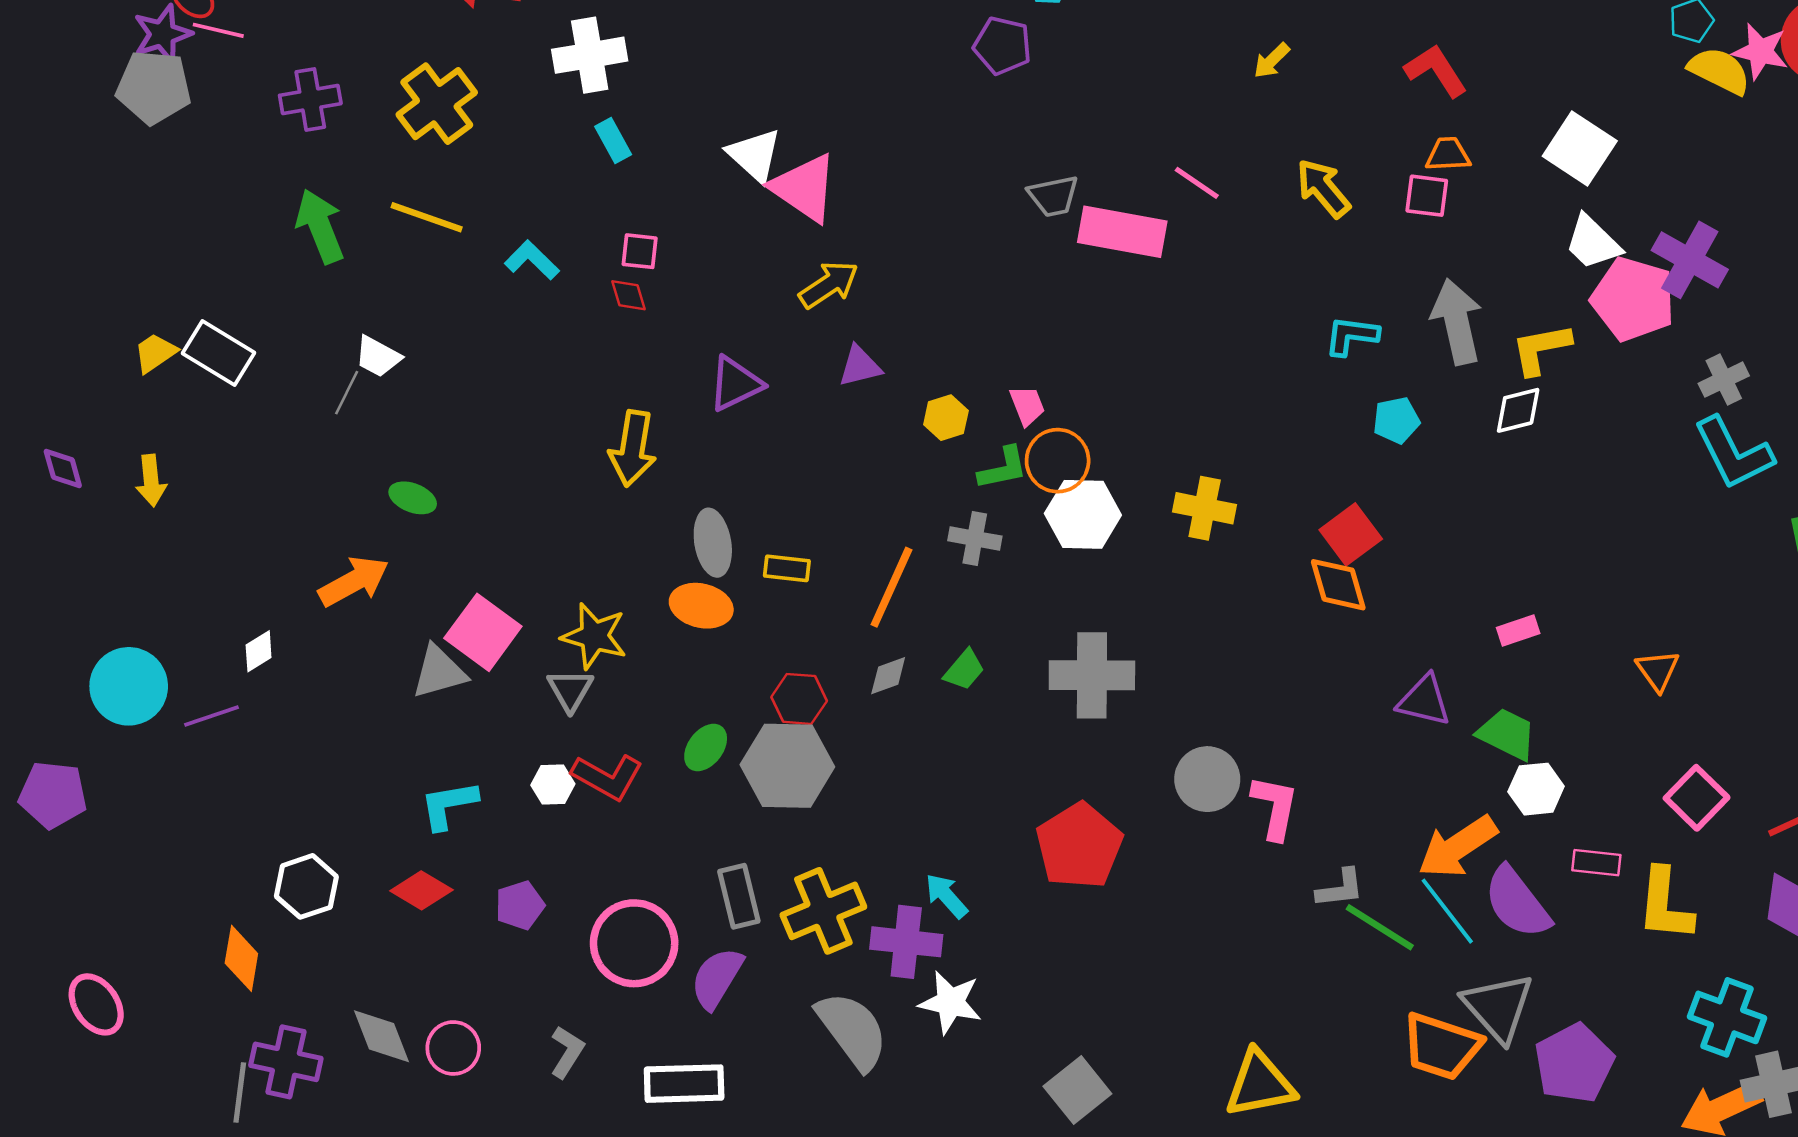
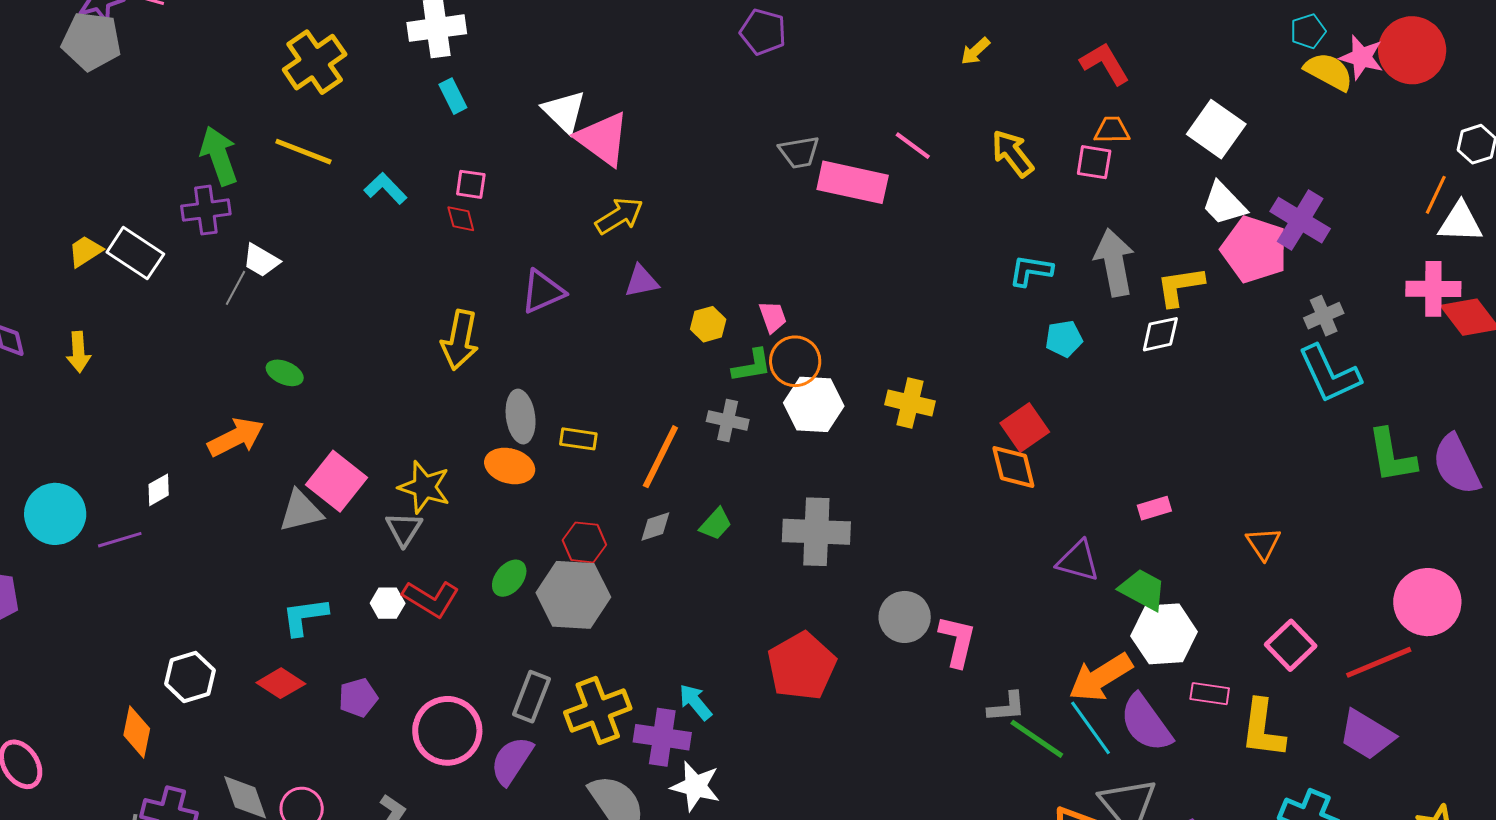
purple cross: (310, 99) -> (206, 210), moved
white hexagon: (1536, 789) -> (1164, 634), size x1.5
gray rectangle: (739, 896) -> (531, 697), turned 33

